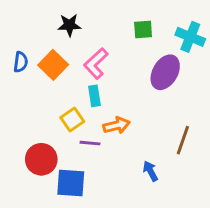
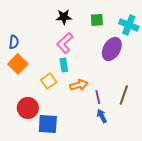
black star: (69, 25) -> (64, 17), moved
orange square: (53, 65) -> (18, 64), moved
purple line: (90, 143) -> (98, 97), moved, turned 72

